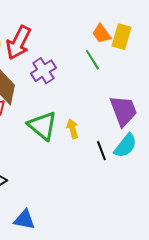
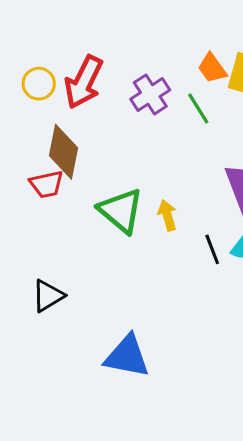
purple cross: (43, 71) -> (150, 94), moved
blue triangle: (24, 220) -> (127, 356), moved, size x1.4

